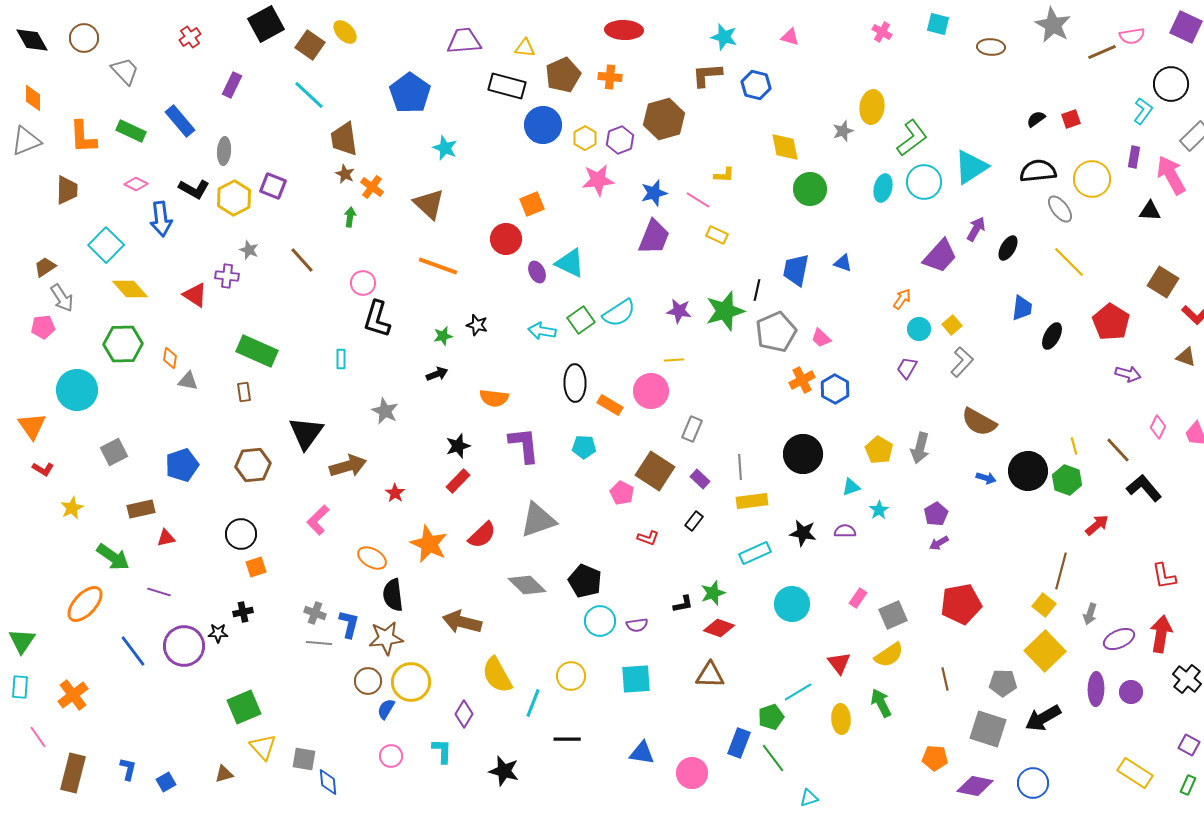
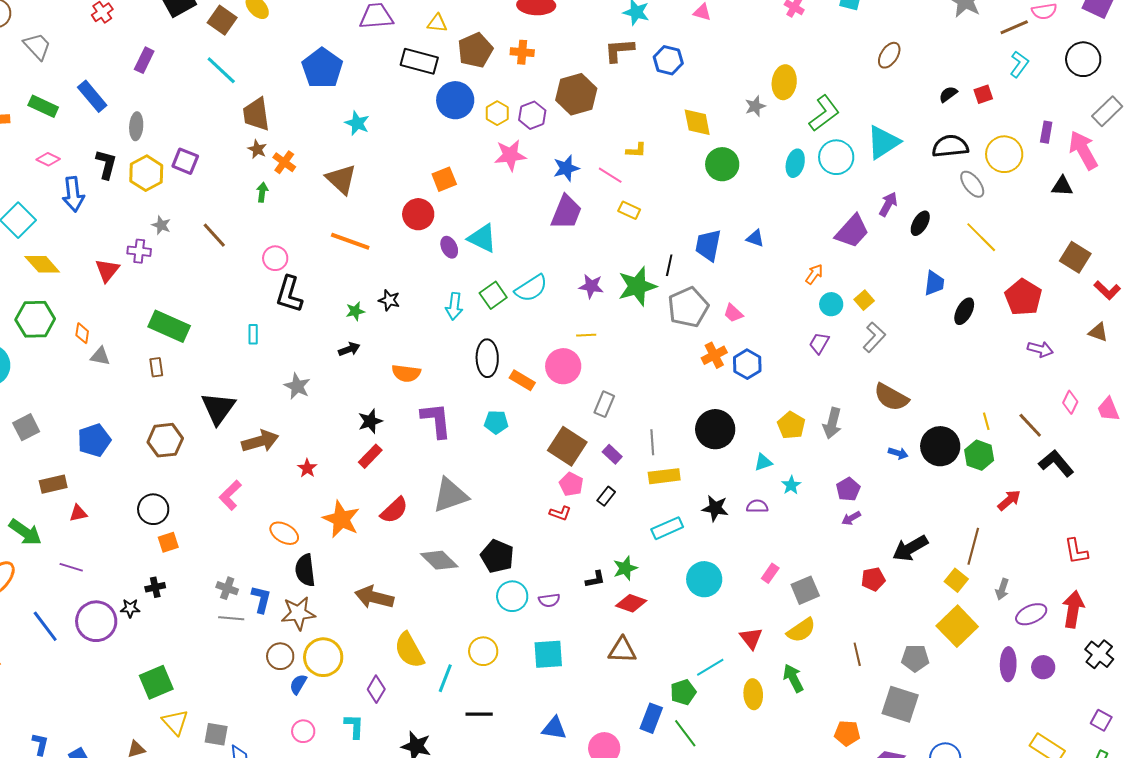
brown ellipse: (991, 47) -> (889, 55), moved, turned -60
cyan L-shape: (1143, 111) -> (1019, 64), moved
black L-shape: (194, 189) -> (106, 164), turned -104
red triangle: (195, 295) -> (107, 270), turned 36
cyan arrow: (542, 331) -> (454, 306), turned -92
pink pentagon: (622, 493) -> (571, 484), moved
red pentagon: (961, 604) -> (873, 579), size x0.6
black arrow: (1043, 718) -> (910, 548), moved

